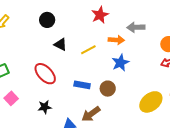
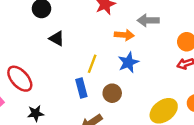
yellow line: (88, 50) -> (92, 64), moved, turned -42
red ellipse: (45, 74) -> (20, 79), moved
blue rectangle: (82, 85) -> (81, 88), turned 63

